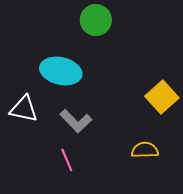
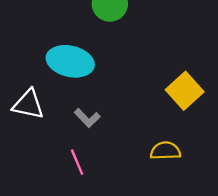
gray L-shape: (76, 121) -> (87, 118), size x0.7

